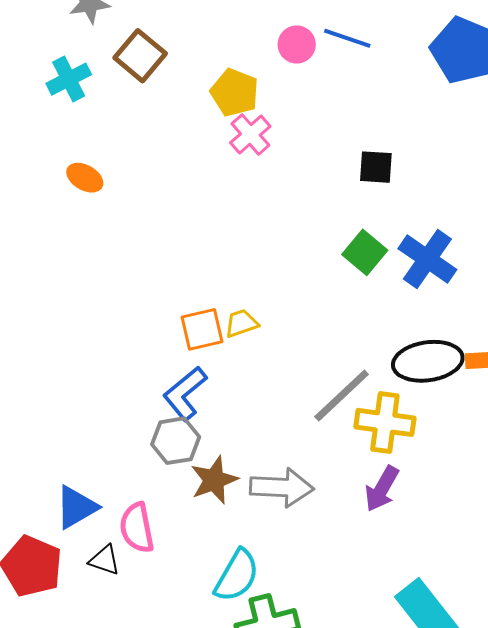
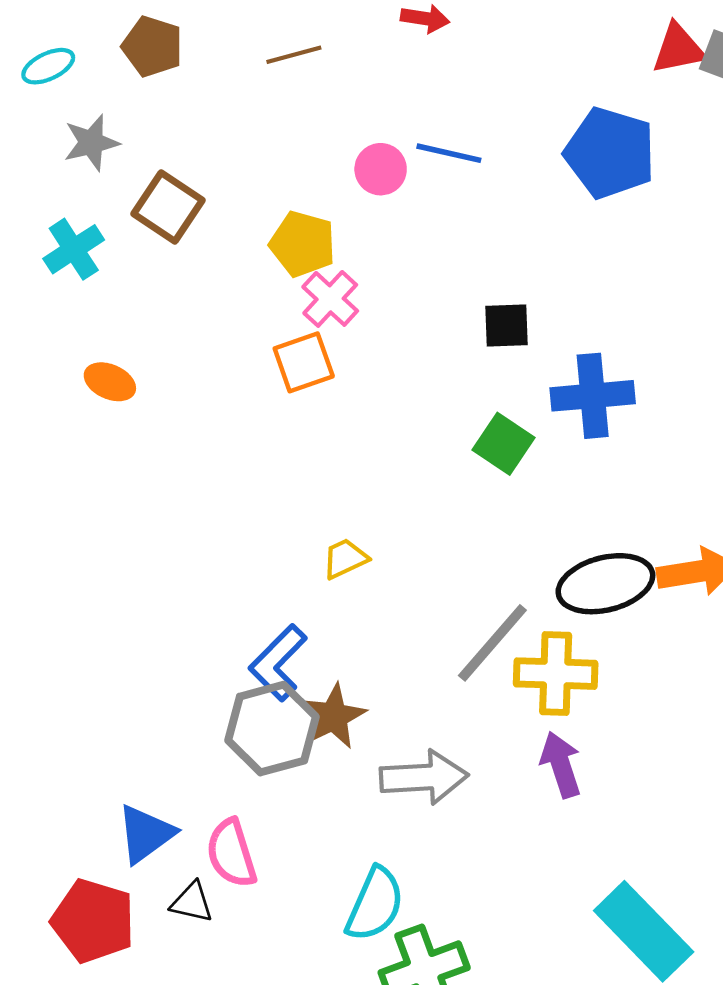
blue cross: (427, 259) -> (593, 396), moved, turned -34
orange square: (202, 329) -> (304, 362), moved
gray hexagon: (176, 441) -> (272, 729), size x1.4
brown star: (214, 480) -> (333, 716), moved
purple arrow: (382, 489) -> (561, 765), turned 138

